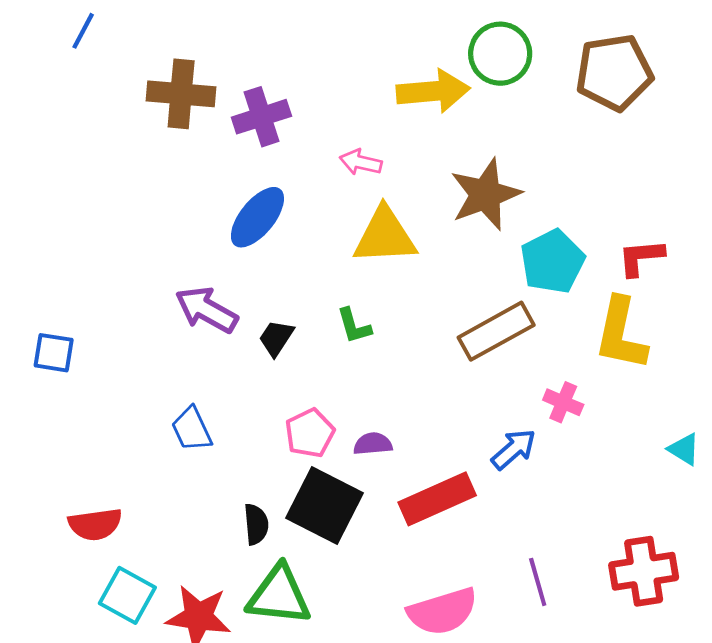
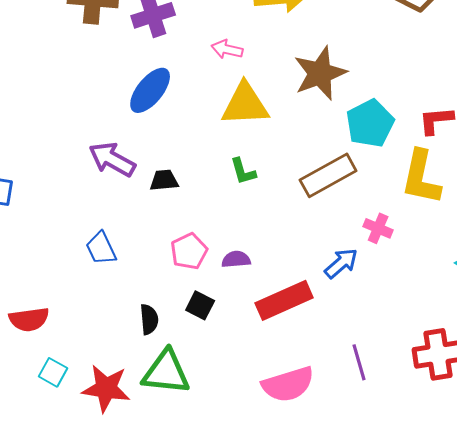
green L-shape: (354, 326) -> (243, 171), moved
black trapezoid: (276, 338) -> (164, 180), turned 52
black square: (325, 506) -> (200, 305), size x0.5
cyan square: (127, 595) -> (53, 372), size x0.7

